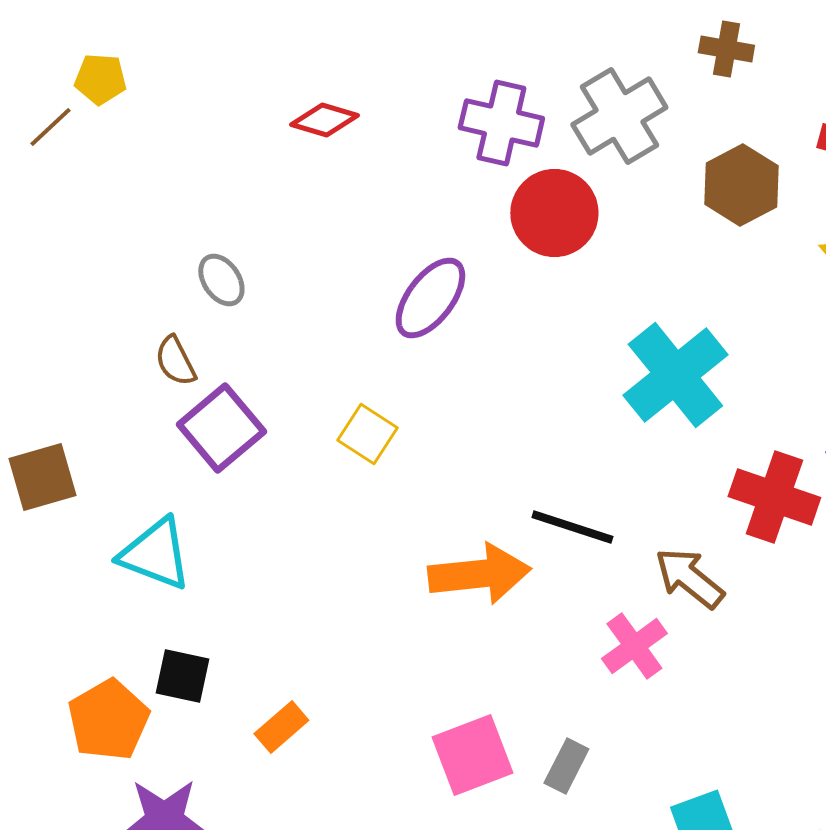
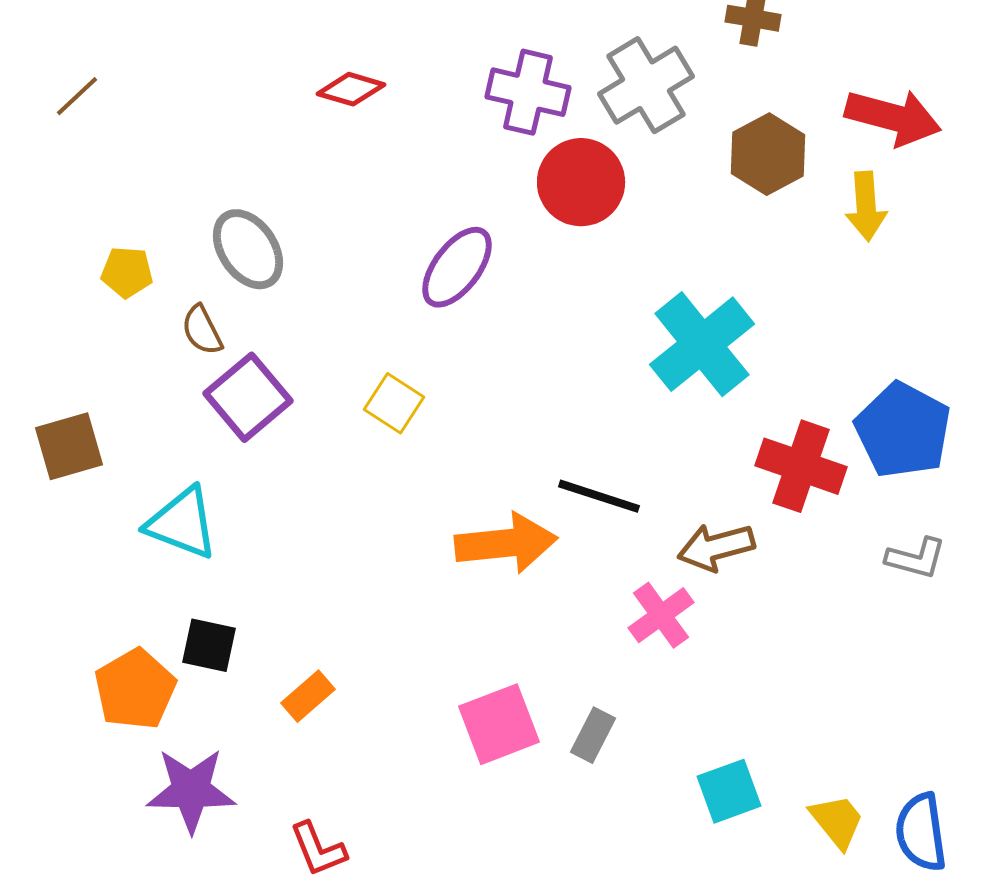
yellow pentagon: (100, 79) -> (127, 272), moved
gray ellipse: (221, 280) -> (248, 249), size x1.5
brown arrow: (689, 578) -> (716, 547), turned -54

